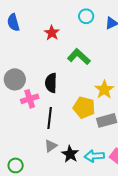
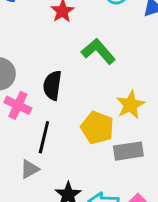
pink cross: (30, 99) -> (18, 105), turned 36
gray triangle: (51, 146) -> (30, 169), moved

